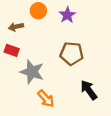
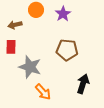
red rectangle: (12, 50) -> (11, 47), turned 72
black arrow: (89, 90) -> (83, 84), turned 54

